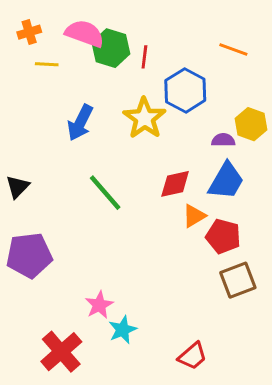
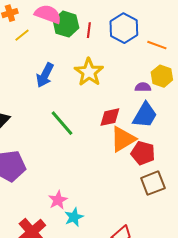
orange line: (233, 50) -> (157, 45), moved
yellow line: (47, 64) -> (22, 35), turned -42
blue hexagon: (185, 90) -> (124, 28), moved
orange triangle: (194, 216) -> (123, 139), size x1.6

